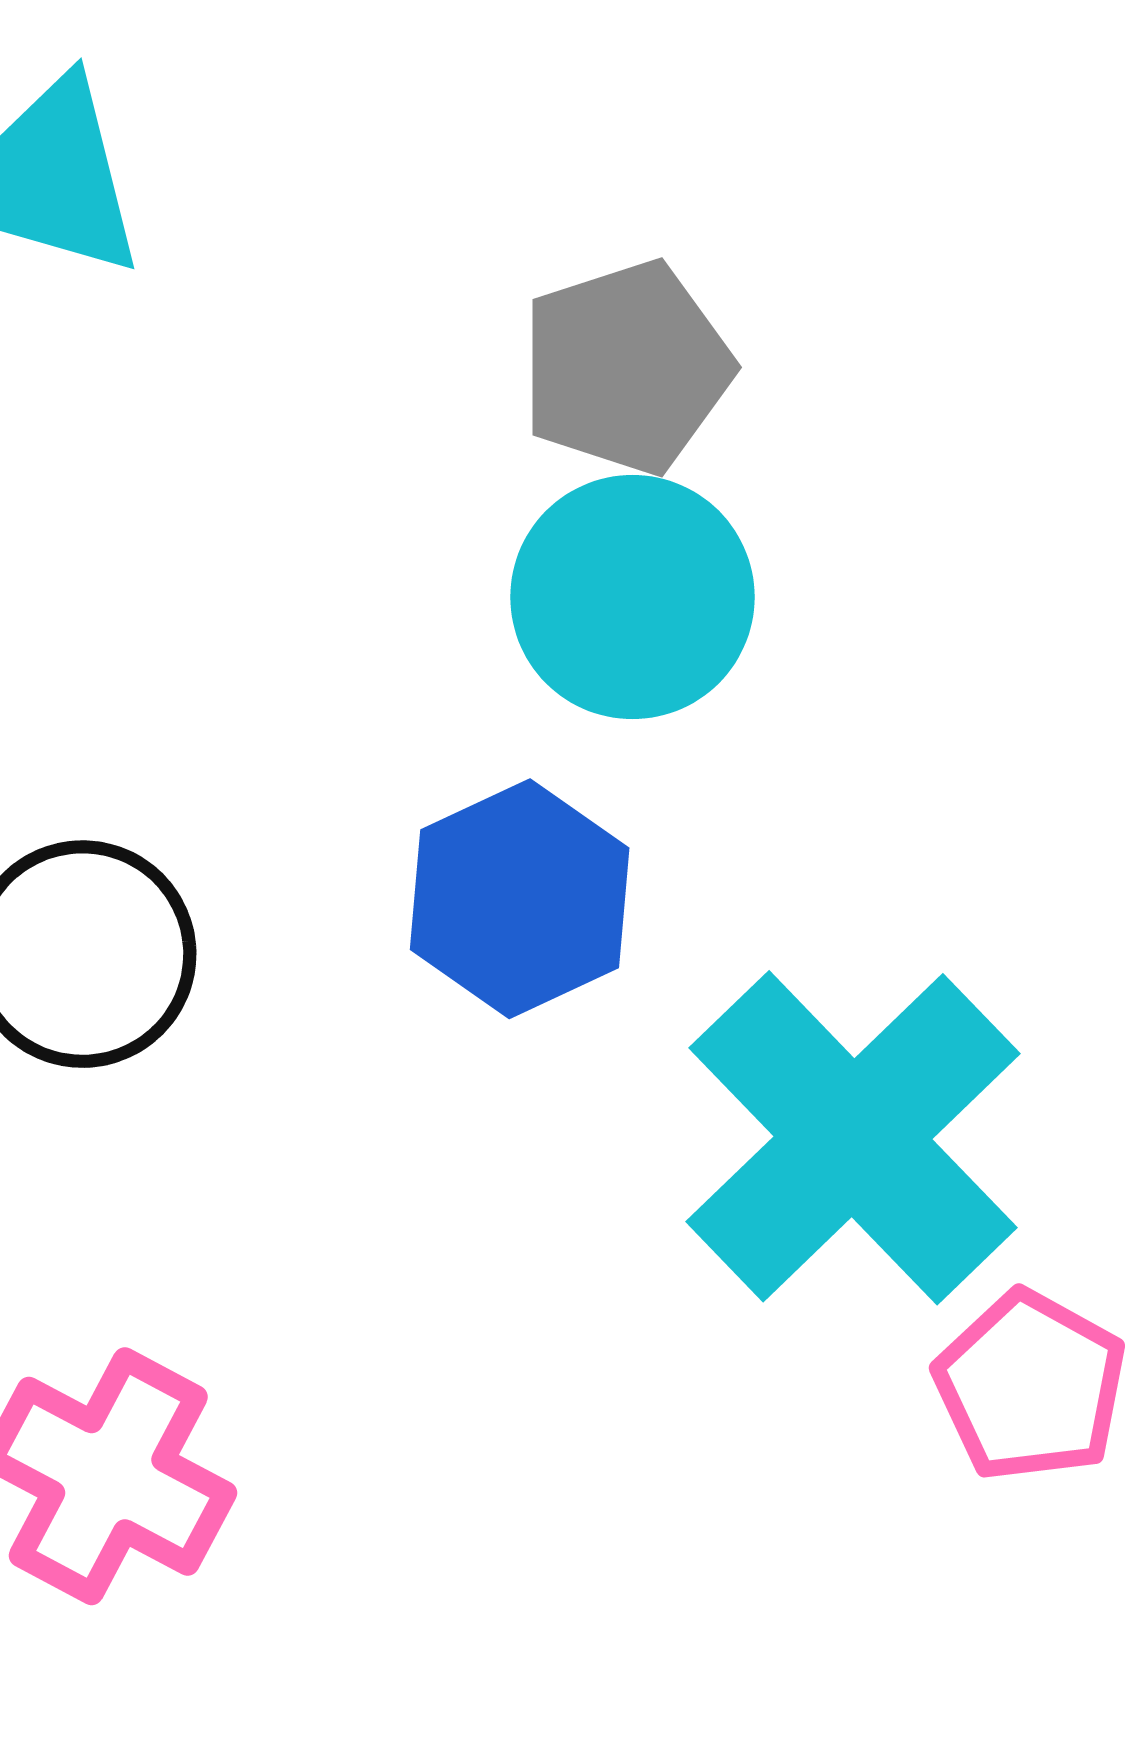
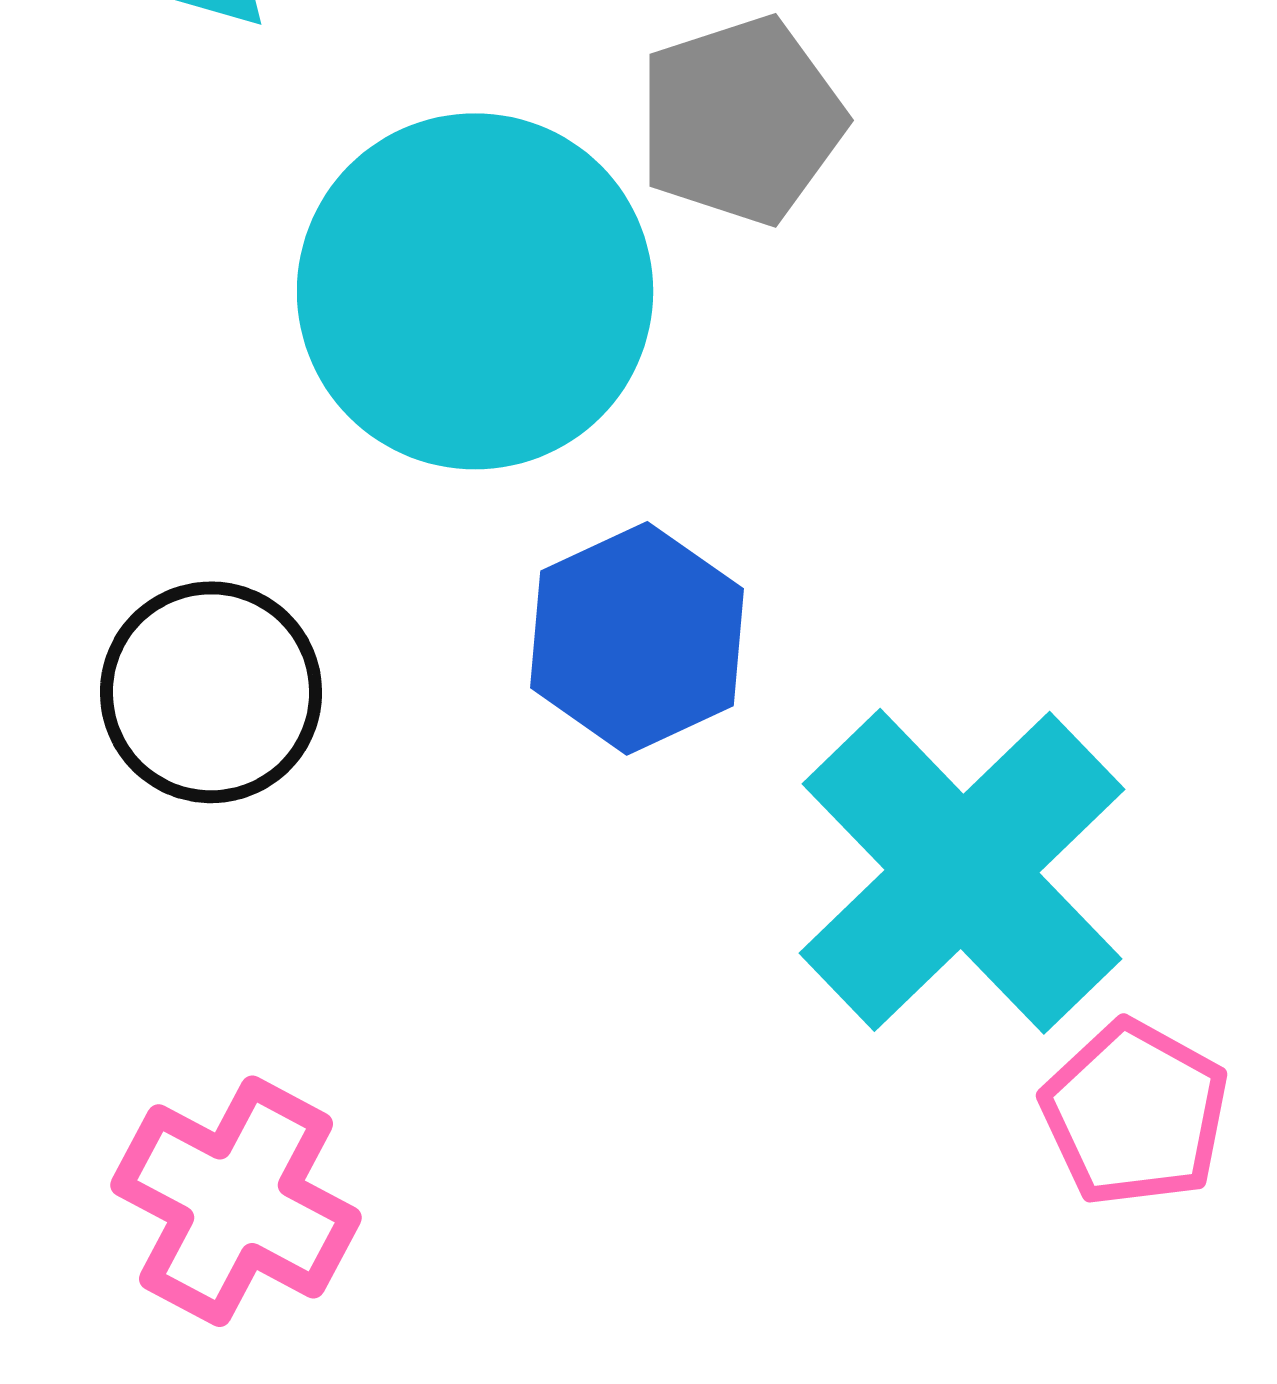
cyan circle: (632, 597) -> (475, 291), moved, size x1.5

